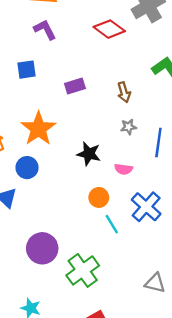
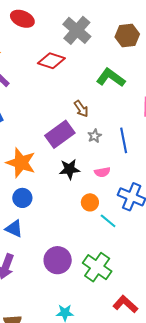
purple rectangle: (75, 86) -> (60, 134), moved, size x1.6

